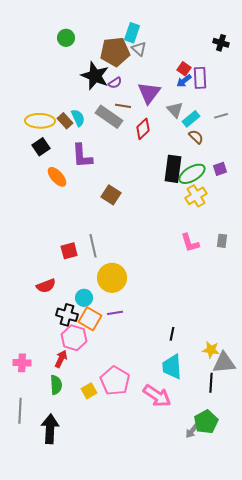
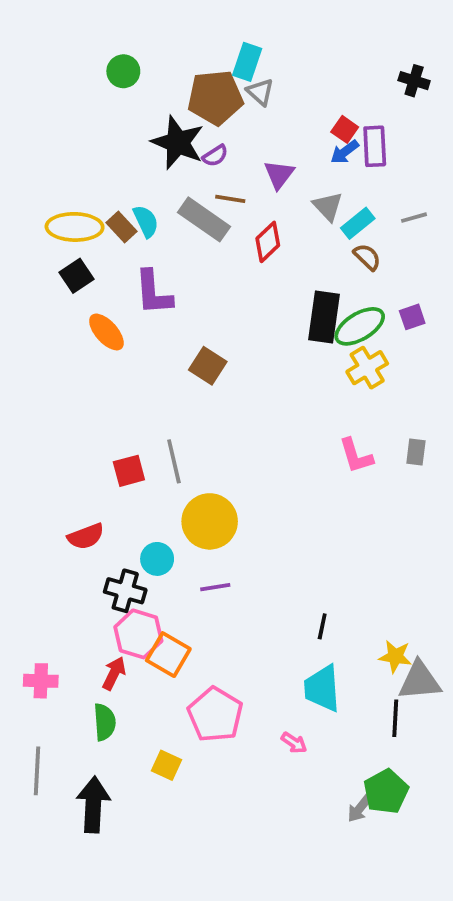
purple triangle: (149, 93) -> (279, 174), size x0.7
orange square: (90, 319) -> (168, 655), moved
yellow square: (89, 391) -> (166, 765), moved, turned -35
pink arrow: (157, 396) -> (294, 743), size x0.5

